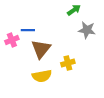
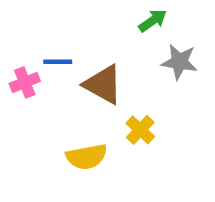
brown triangle: (41, 49) -> (103, 84), moved, turned -40
yellow cross: (68, 63) -> (140, 130), turned -32

